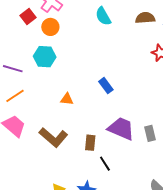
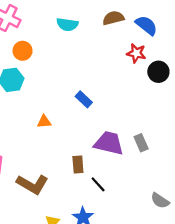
cyan semicircle: (103, 16) -> (67, 24), turned -42
orange circle: (50, 27) -> (23, 51), moved
brown L-shape: (53, 137) -> (32, 184), moved

